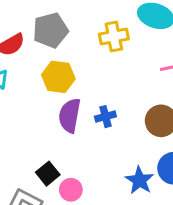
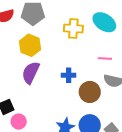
blue cross: (105, 117) -> (69, 75), moved

